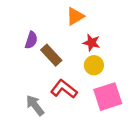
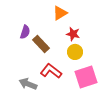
gray arrow: (35, 105) -> (28, 84), turned -30

